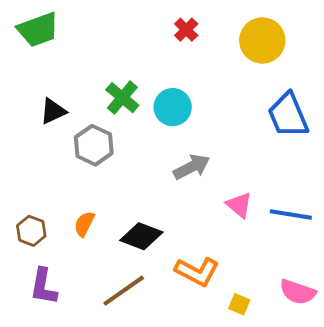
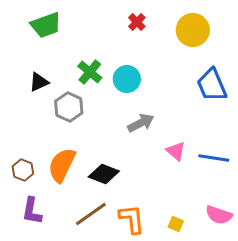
green trapezoid: (38, 30) -> (46, 25), moved
orange semicircle: (84, 224) -> (62, 165), size x1.8
orange L-shape: (197, 272) -> (132, 219), moved, turned -124

